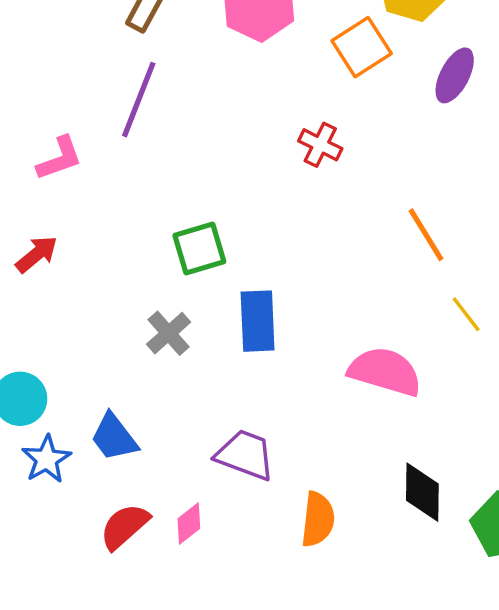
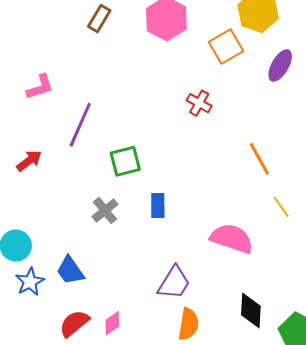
purple line: (139, 100) -> (80, 125), moved
pink L-shape: (60, 158) -> (40, 87), moved
blue rectangle: (258, 321) -> (158, 206), size x0.7
purple trapezoid: (245, 455) -> (174, 283), moved, turned 99

